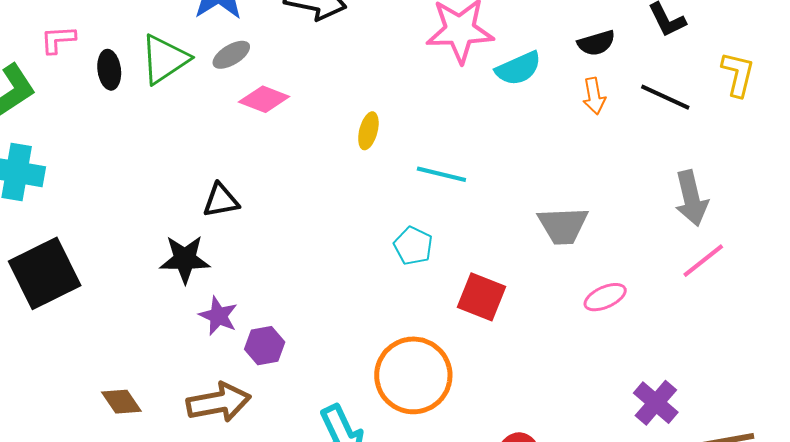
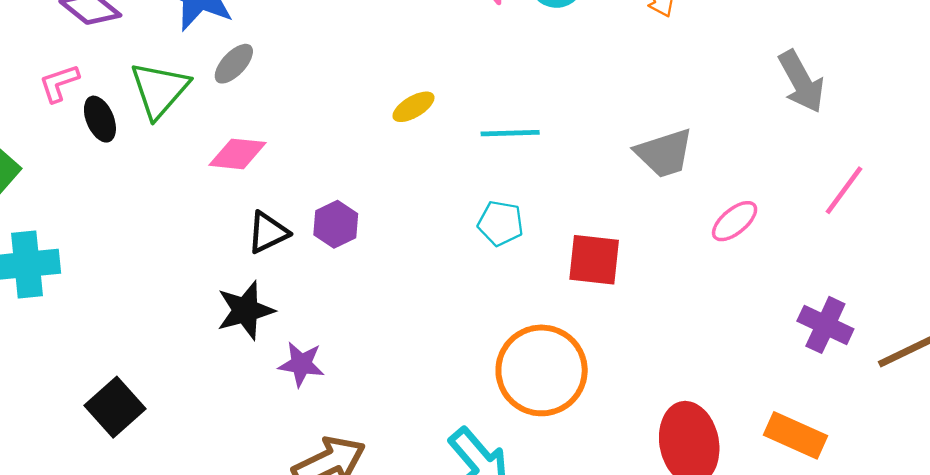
pink L-shape: (58, 39) -> (59, 83), moved
pink diamond: (264, 99) -> (237, 154), moved
yellow ellipse: (368, 131) -> (413, 107), turned 60
pink line: (703, 261) -> (844, 190), moved
black square: (45, 273) -> (115, 407), moved, size x0.7
purple hexagon: (265, 346) -> (336, 224), moved

